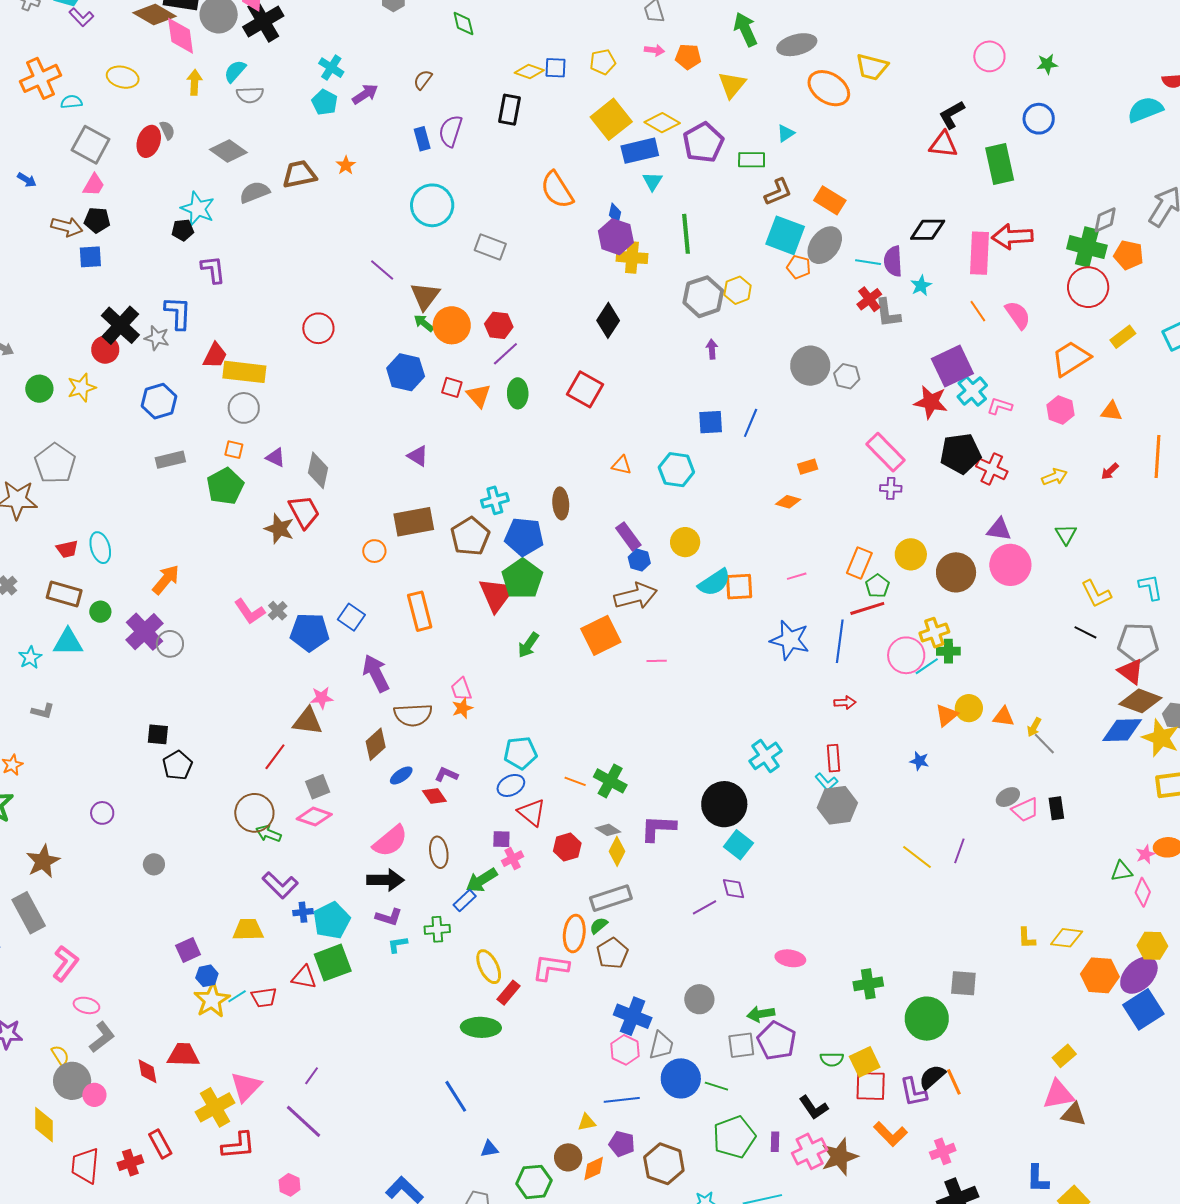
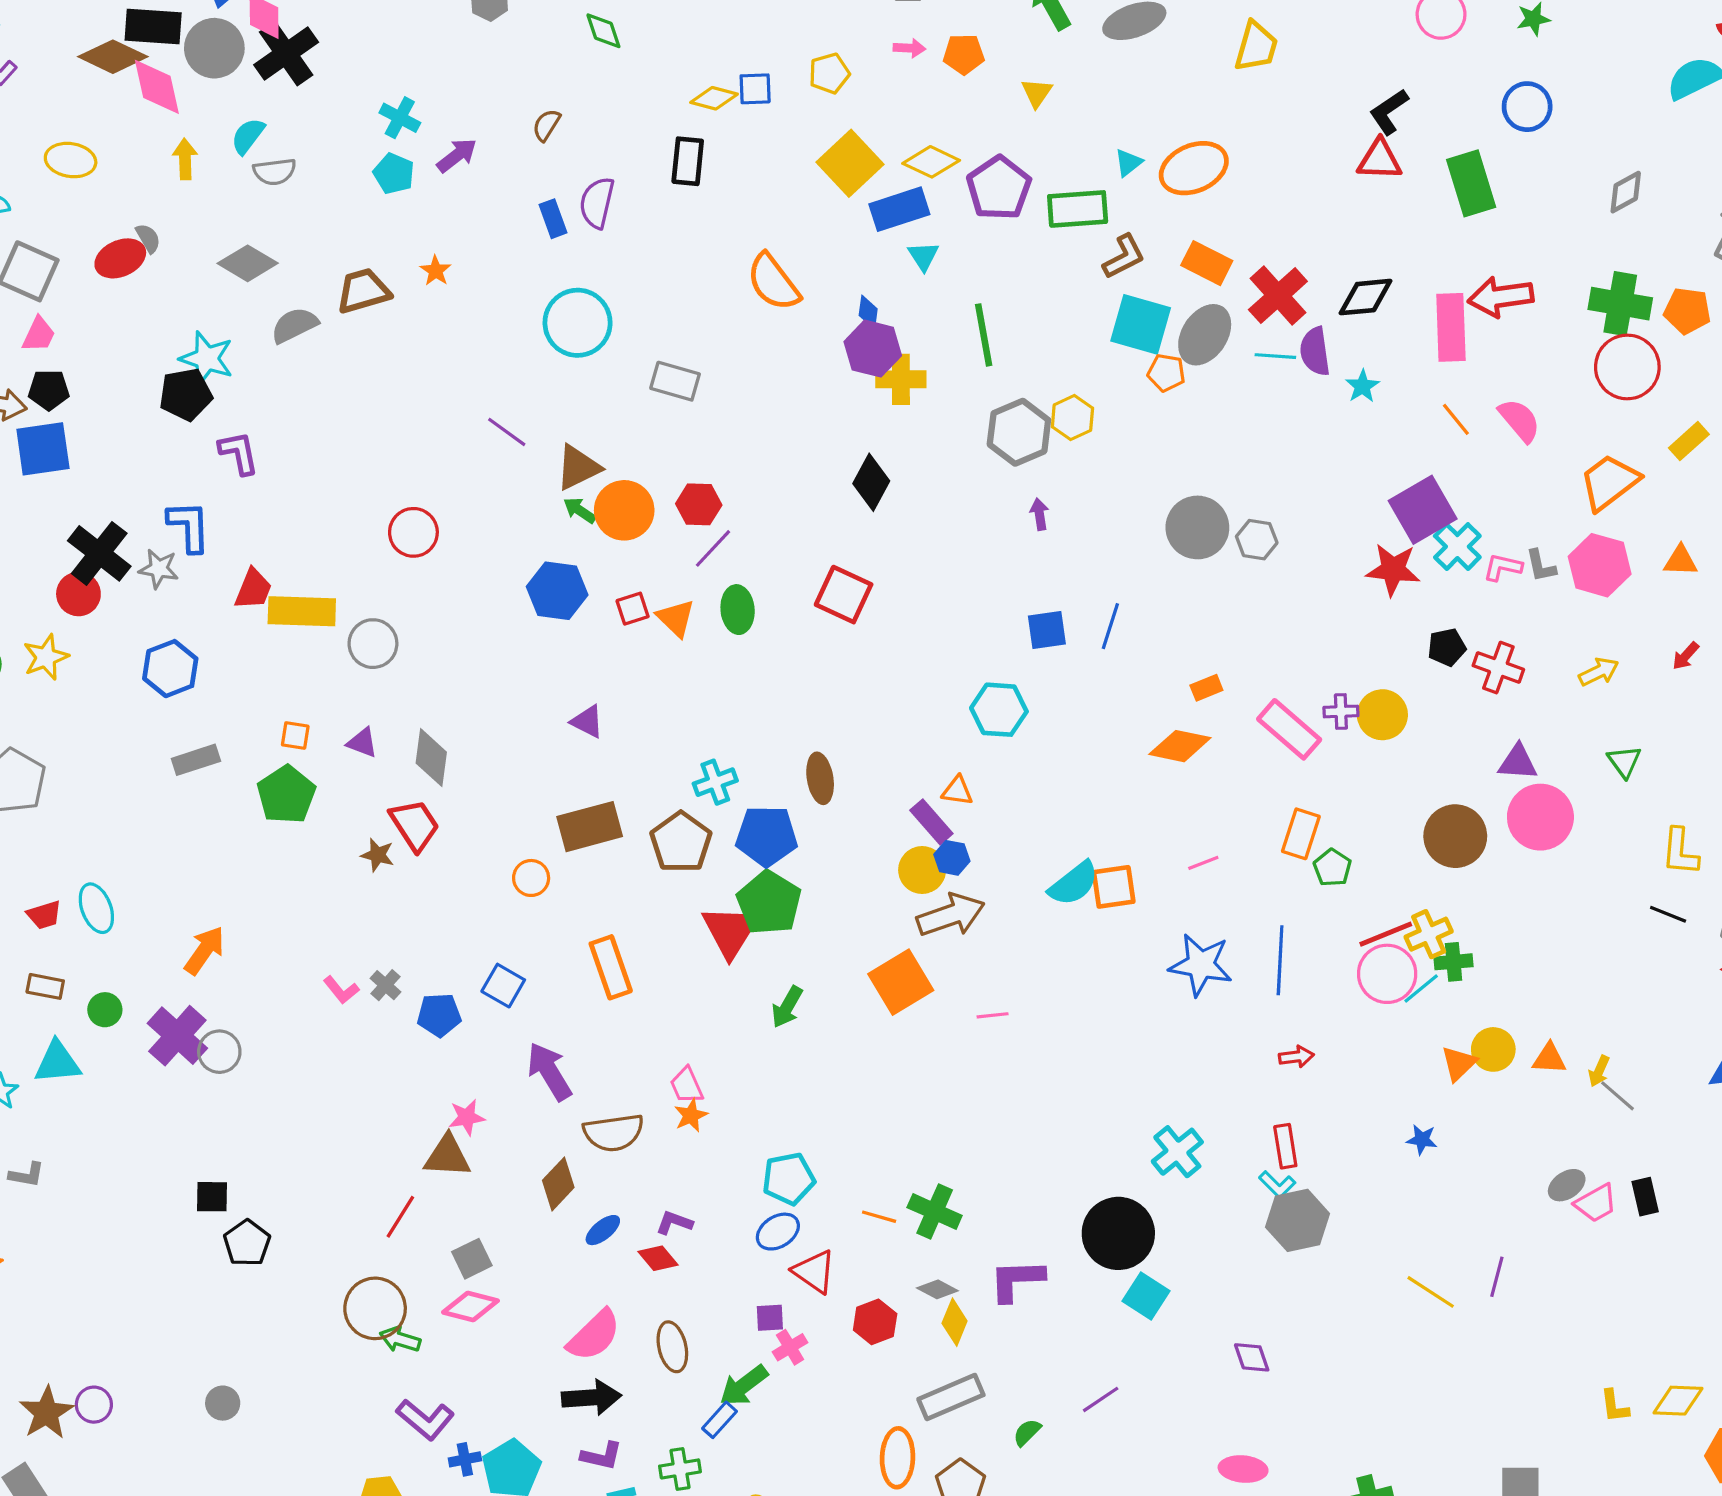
yellow trapezoid: (872, 67) -> (1256, 47), turned -84
yellow triangle: (732, 85) -> (1037, 93), size x0.7
orange ellipse: (829, 88) -> (1194, 168), moved, turned -51
red ellipse: (149, 141) -> (120, 258), turned 52
green rectangle: (752, 160) -> (1078, 209), size x1.4
gray diamond: (1105, 220) -> (1626, 192), moved
black pentagon: (183, 230) -> (186, 394), size x1.5
blue square: (90, 257) -> (43, 449), size x1.5
brown triangle: (425, 296) -> (578, 467), turned 32
red cross: (869, 299) -> (1278, 295), moved, size x1.5
gray L-shape: (888, 313) -> (1541, 566), moved, size x0.7
red square: (452, 387) -> (633, 609), turned -30
gray circle: (244, 408) -> (373, 644), moved
pink hexagon: (1060, 410) -> (1600, 565), size x1.4
pink rectangle: (885, 452) -> (1289, 729), moved
black pentagon: (960, 454) -> (1447, 647), size x0.6
orange triangle: (622, 465) -> (957, 791), moved
orange diamond: (788, 502) -> (1180, 746), size x1.5
brown star: (279, 529) -> (378, 855), size x0.7
yellow circle: (685, 542) -> (922, 870), moved
yellow circle: (911, 554) -> (1382, 715), moved
brown rectangle: (64, 594) -> (45, 986), size x0.7
yellow L-shape: (1096, 594) -> (1680, 852), turned 36
red line: (867, 608) -> (1386, 934), moved
pink L-shape: (250, 611) -> (341, 990), size x0.7
blue pentagon: (310, 632) -> (439, 1015), size x0.7
purple circle: (102, 813) -> (94, 1405), moved
purple diamond: (733, 889) -> (1252, 1357), moved
green semicircle: (599, 926) -> (1027, 1432), moved

